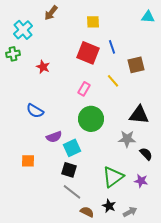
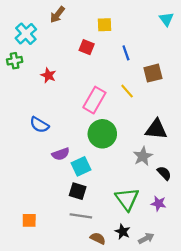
cyan triangle: (148, 17) -> (166, 19), turned 48
red square: (88, 53) -> (87, 47), moved, size x0.6
pink rectangle: (84, 89) -> (94, 100), size x1.6
gray star: (127, 139) -> (143, 156), turned -30
orange square: (28, 161) -> (29, 220), moved
green triangle: (113, 177) -> (127, 199), turned -30
gray line: (72, 192) -> (81, 216), turned -30

